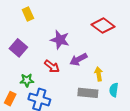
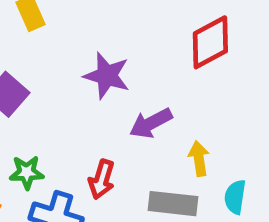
red diamond: (103, 26) -> (210, 42), turned -65
red arrow: (52, 66) -> (102, 179), moved, turned 70

